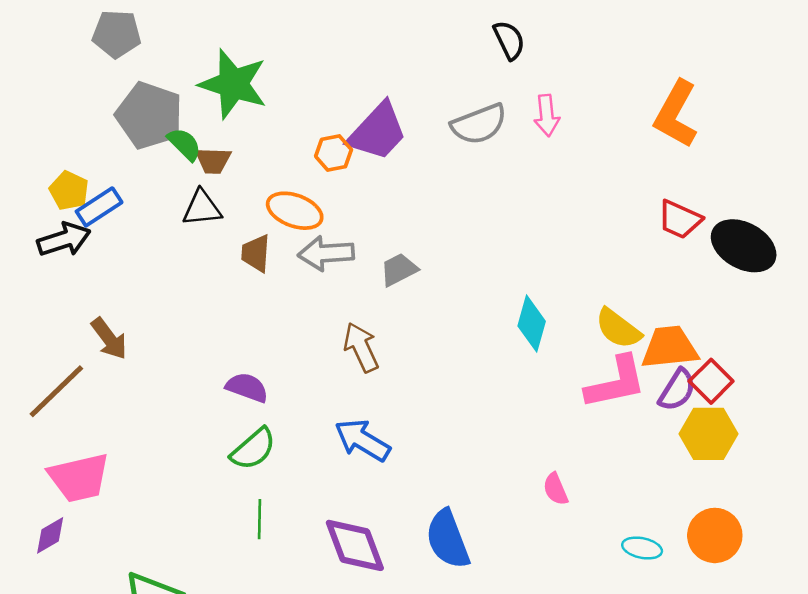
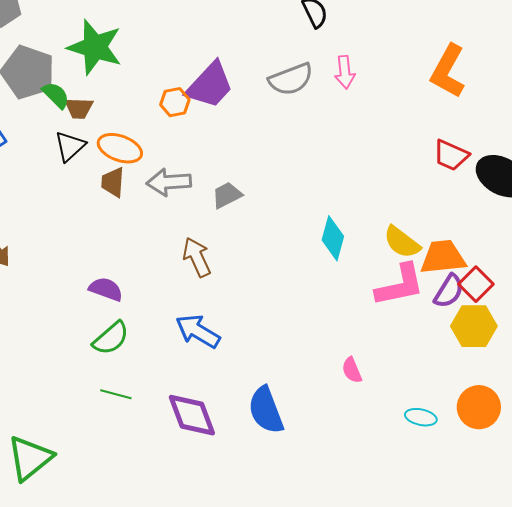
black triangle: (202, 208) -> (70, 146), turned -36
orange ellipse: (295, 211) -> (120, 148), moved
green line: (260, 519) -> (116, 394), turned -76

